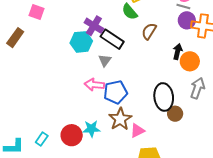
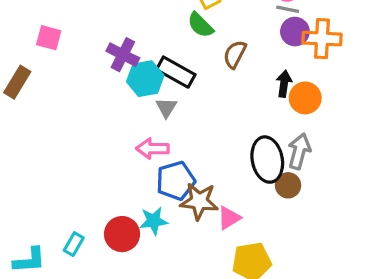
purple cross: (94, 26) -> (123, 55), moved
cyan hexagon: (81, 42) -> (145, 79), moved
gray arrow: (197, 88) -> (299, 151), moved
blue pentagon: (116, 92) -> (176, 181), moved
brown star: (120, 119) -> (199, 201), turned -30

